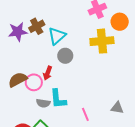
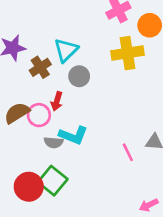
brown cross: (37, 26) -> (40, 67), moved
cyan L-shape: (58, 99) -> (73, 135), turned -60
pink line: (85, 114) -> (128, 152), moved

